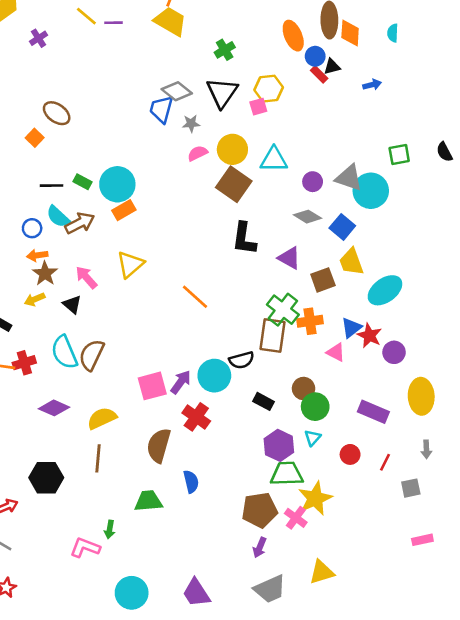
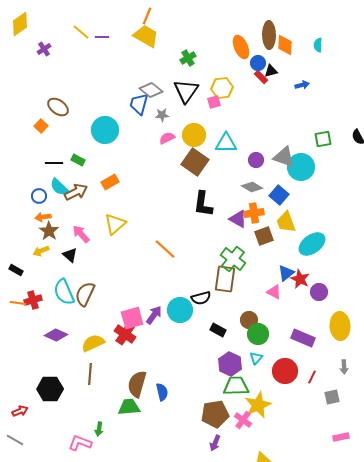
cyan circle: (117, 184) -> (105, 130), moved
orange cross: (310, 321) -> (254, 213), moved
red cross: (196, 417) -> (125, 334), moved
brown semicircle: (159, 445) -> (137, 384), moved
red circle: (350, 454) -> (285, 371), size x1.6

